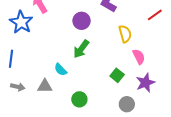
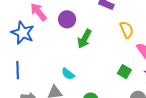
purple circle: (82, 21) -> (67, 19), moved
green arrow: (81, 49) -> (84, 39), moved

